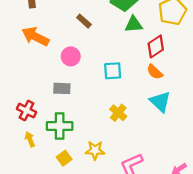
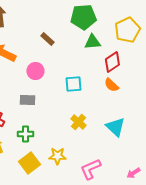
cyan triangle: (160, 102) -> (115, 127), moved
green cross: (60, 126) -> (25, 134), size x0.7
yellow square: (64, 158) -> (29, 163), size x1.5

